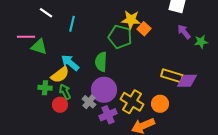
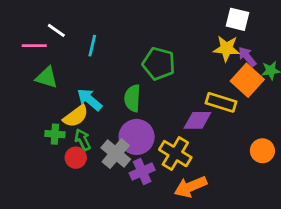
yellow star: (131, 20) -> (226, 48), moved
orange square: (144, 29) -> (247, 80), moved, size x1.6
pink line: (26, 37) -> (34, 46), moved
yellow rectangle: (172, 76) -> (221, 102), moved
purple diamond: (187, 81) -> (197, 120), moved
gray cross: (89, 102) -> (116, 154), size x1.5
orange circle: (160, 104) -> (262, 151), moved

